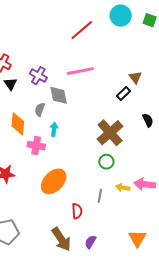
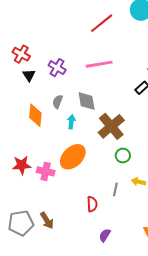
gray diamond: (59, 95) -> (87, 101), moved
brown cross: (110, 133) -> (111, 126), moved
pink cross: (36, 146) -> (46, 171), moved
orange ellipse: (54, 181) -> (73, 157), moved
brown arrow: (61, 239) -> (47, 220), moved, size x0.7

